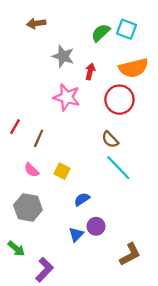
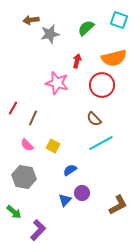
cyan square: (126, 29) -> (119, 20), moved
gray star: (63, 56) -> (50, 34), moved, turned -30
cyan line: (118, 168) -> (101, 143), turned -75
brown L-shape: (130, 254) -> (118, 205), moved

